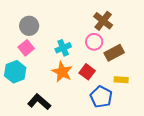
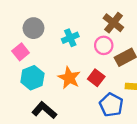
pink square: (26, 48) -> (21, 52), moved
cyan cross: (63, 48) -> (70, 38), moved
cyan hexagon: (15, 72) -> (32, 78), moved

